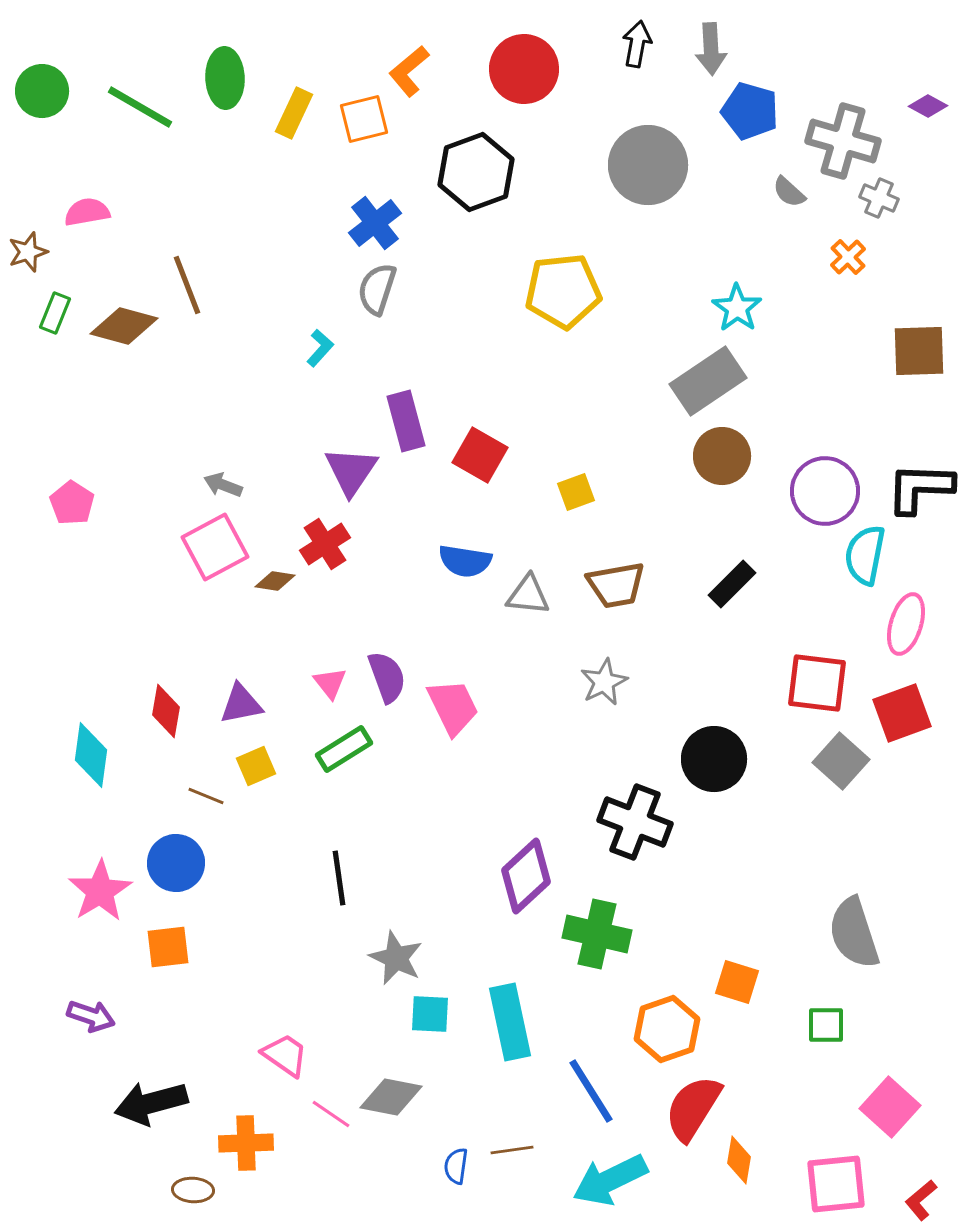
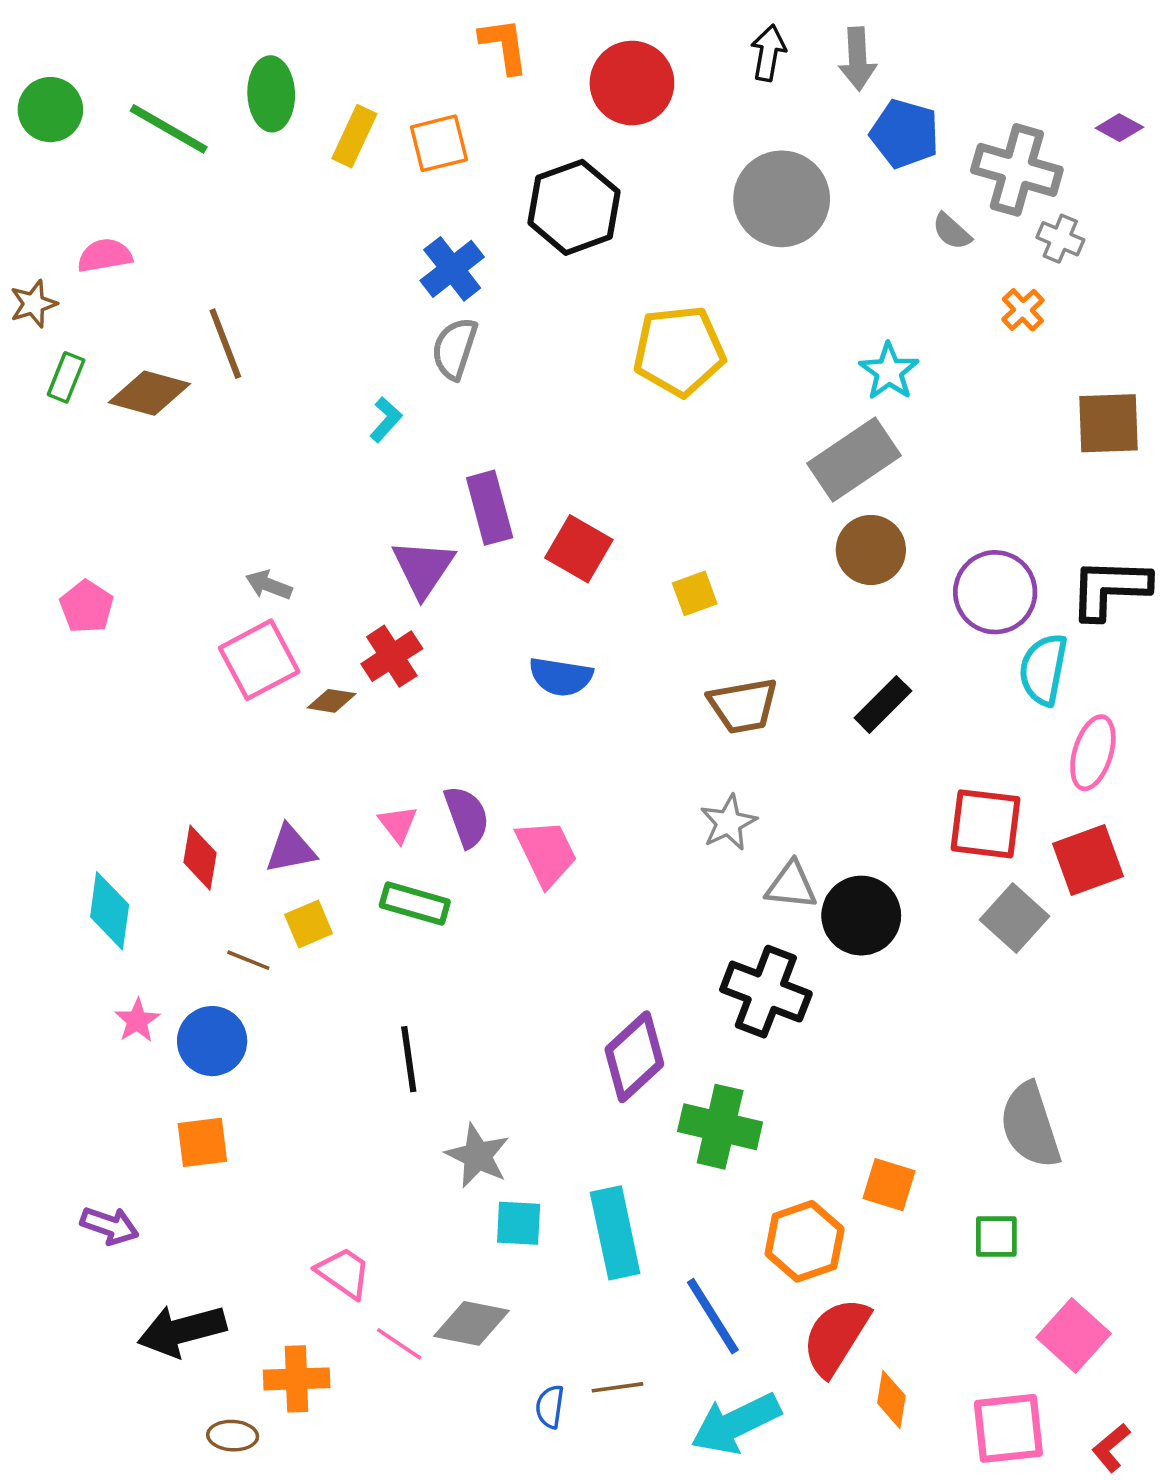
orange L-shape: (409, 71) -> (504, 46), moved, turned 122
gray triangle: (528, 595) -> (791, 885), moved
green rectangle: (344, 749) -> (415, 903), turned 48
pink star: (100, 891) -> (137, 1021), moved, size x0.6

